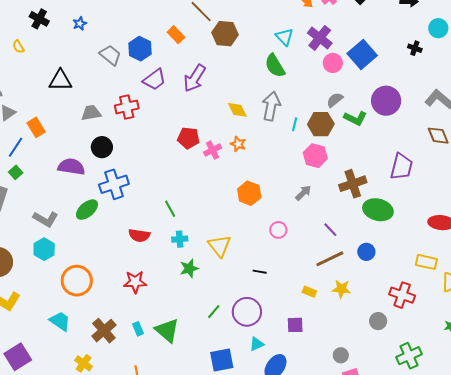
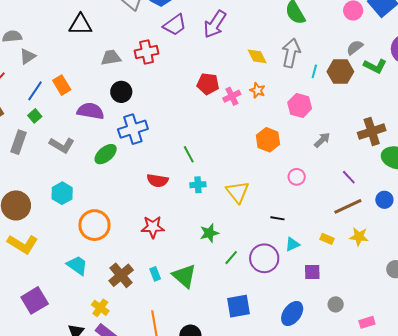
orange rectangle: (36, 127) -> (62, 85), moved
pink hexagon: (315, 156) -> (300, 105), moved
gray L-shape: (46, 219) -> (62, 145), moved
green star: (189, 268) -> (209, 233), moved
cyan triangle: (257, 344) -> (292, 244), moved
gray circle: (341, 355) -> (336, 304), moved

